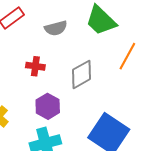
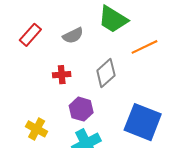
orange line: (127, 56) -> (145, 47), turned 48

